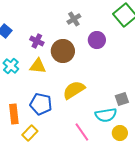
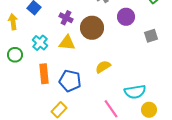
yellow semicircle: (74, 90) -> (103, 67), size x0.7
gray square: (122, 99) -> (151, 36), moved
orange rectangle: (14, 114) -> (44, 74), moved

